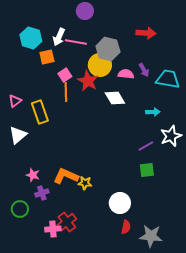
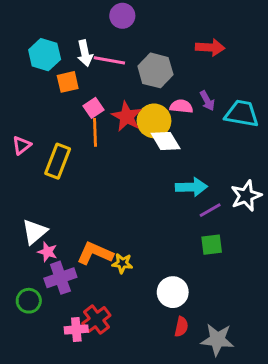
white arrow: (59, 37) -> (85, 53), turned -36
yellow circle: (100, 65) -> (154, 121), moved
yellow rectangle: (40, 112) -> (58, 161), turned 40
cyan arrow: (153, 112) -> (191, 187), moved, size x1.5
white triangle: (18, 135) -> (35, 232), moved
purple cross: (42, 193) -> (60, 278), size x1.5

